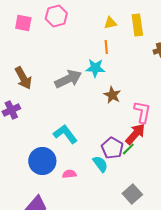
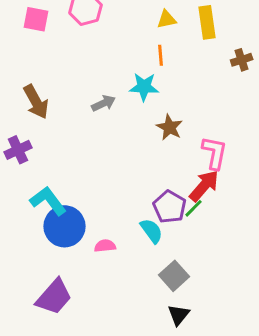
gray arrow: (68, 79) -> (104, 103), size x0.6
cyan L-shape: (65, 134) -> (48, 201), moved
gray square: (132, 194) -> (174, 276), moved

